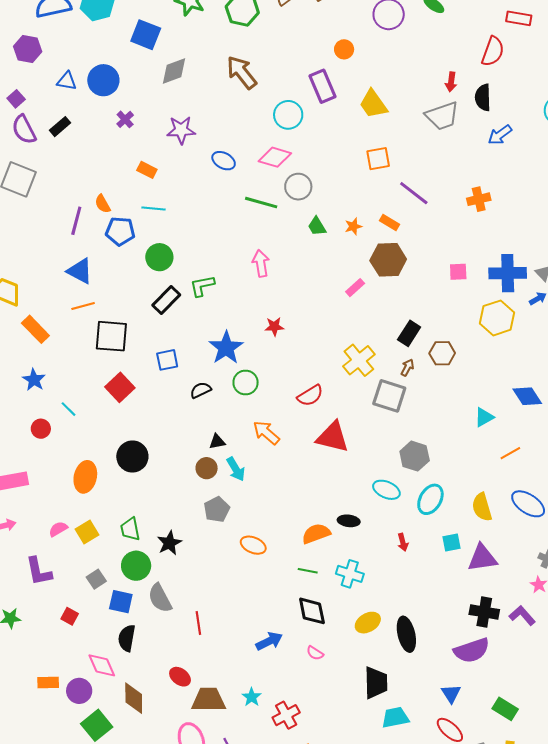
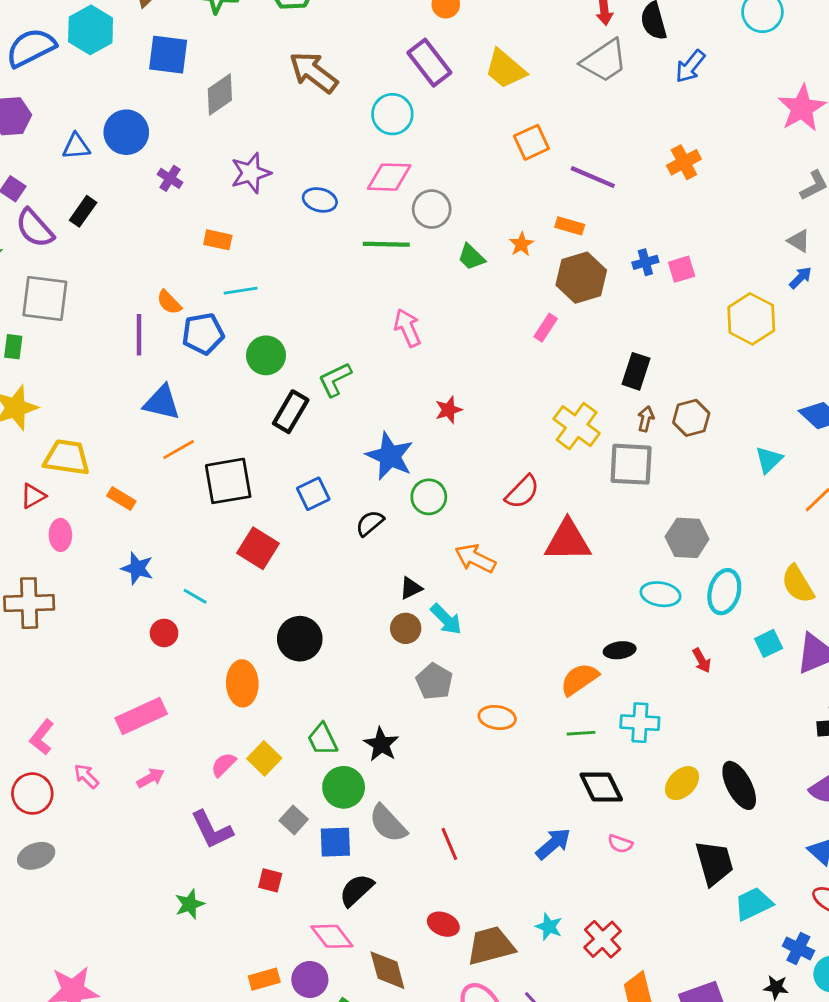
blue cross: (508, 273) -> (645, 262), moved, size x0.5
orange rectangle: (35, 329) -> (121, 498), size x0.7
brown hexagon: (442, 353) -> (691, 418), moved
black semicircle: (127, 638) -> (356, 890), turned 52

